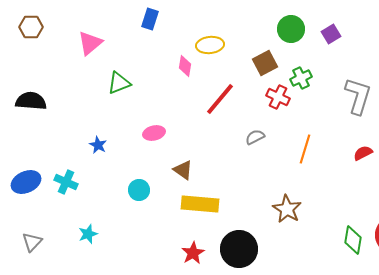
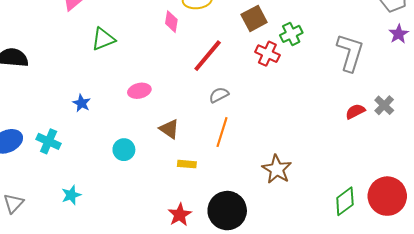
gray semicircle: (255, 137) -> (219, 95), moved
orange line: (305, 149) -> (222, 132), moved
yellow rectangle: (200, 204) -> (187, 164), size x0.5
green diamond: (353, 240) -> (345, 201), turned 44

